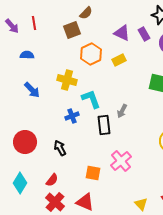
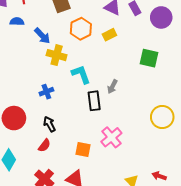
blue semicircle: (27, 55) -> (17, 22), moved
blue arrow: (32, 90) -> (42, 36), moved
blue cross: (72, 116) -> (46, 92), moved
red semicircle: (52, 180) -> (44, 145), moved

